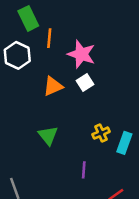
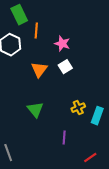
pink star: (81, 54) -> (62, 44), size x0.7
orange triangle: (53, 86) -> (39, 70), turned -30

